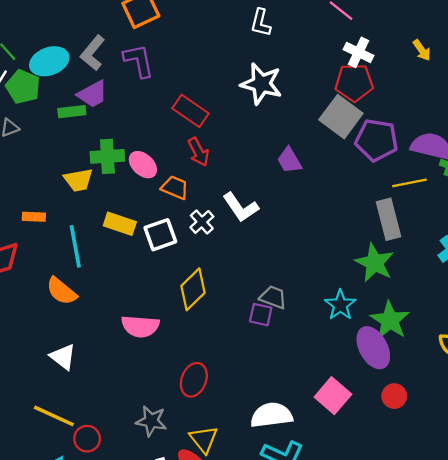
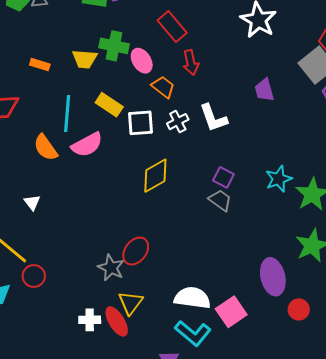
red rectangle: (191, 111) -> (172, 27), moved
orange rectangle: (34, 217) -> (40, 65), moved
cyan star: (340, 305) -> (279, 179), moved
purple square: (261, 315) -> (223, 177), moved
pink semicircle: (140, 326) -> (87, 145), moved, turned -48
purple ellipse: (373, 348) -> (273, 277), moved
white triangle: (63, 357) -> (32, 202), size x0.7
pink square: (333, 396) -> (231, 312), moved
gray star: (151, 421) -> (111, 268), moved

